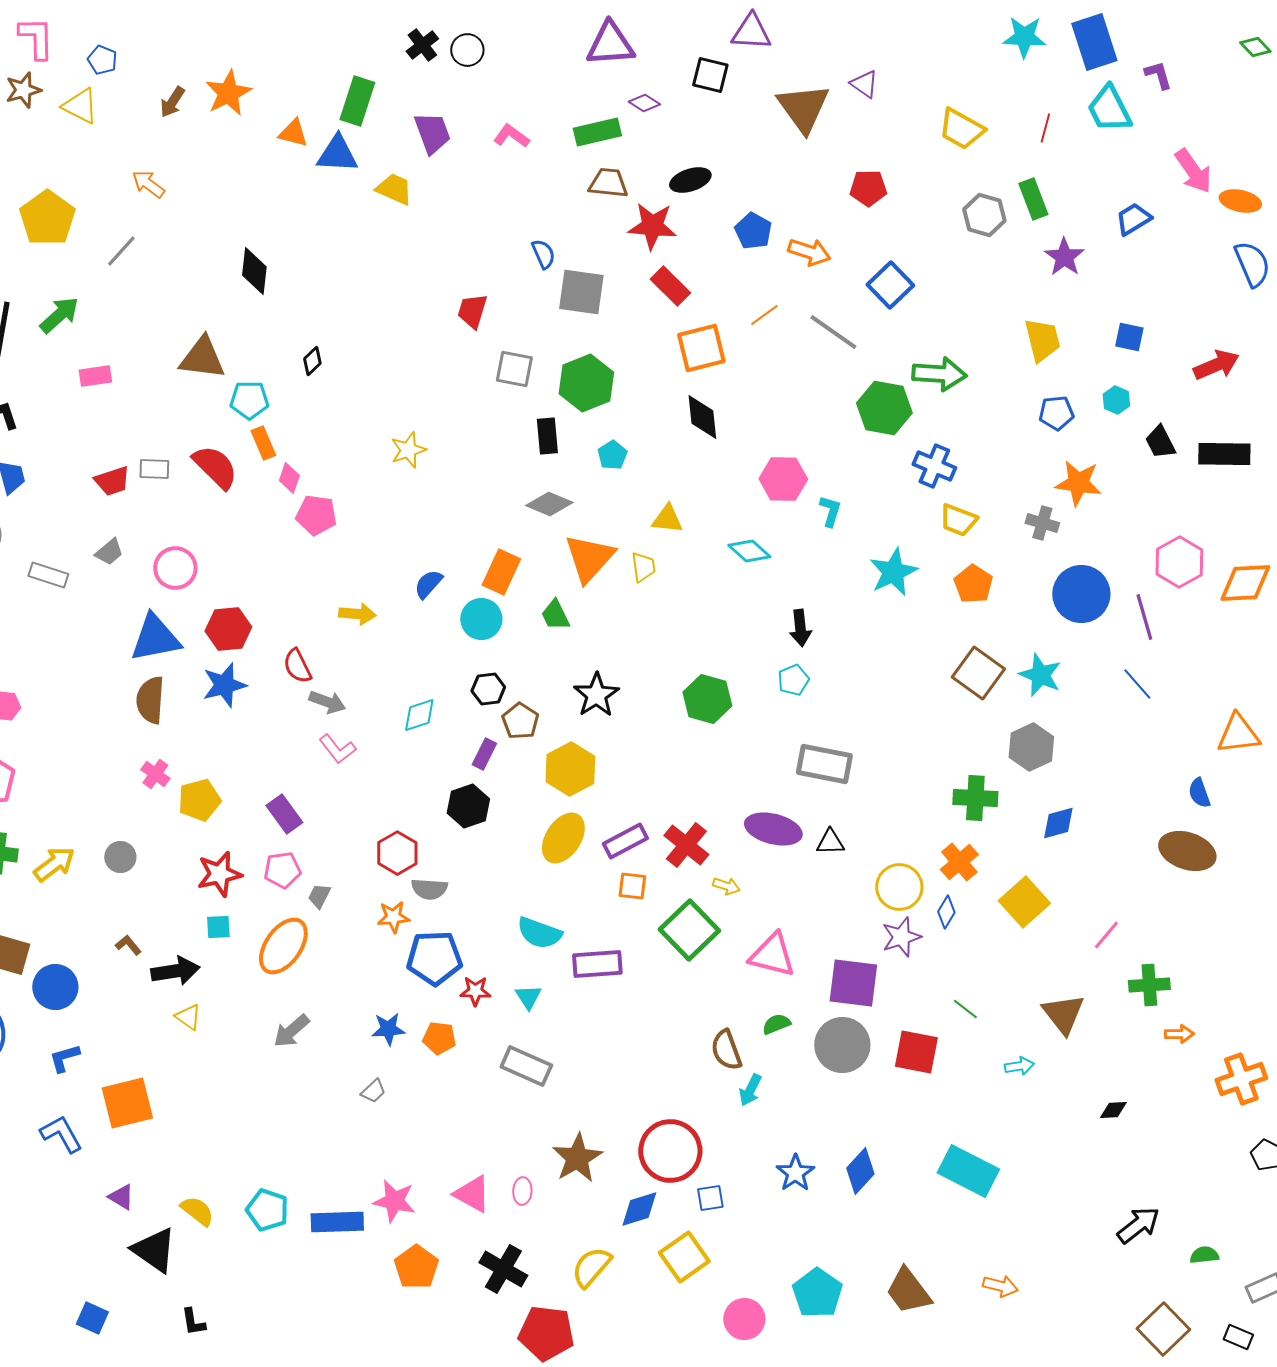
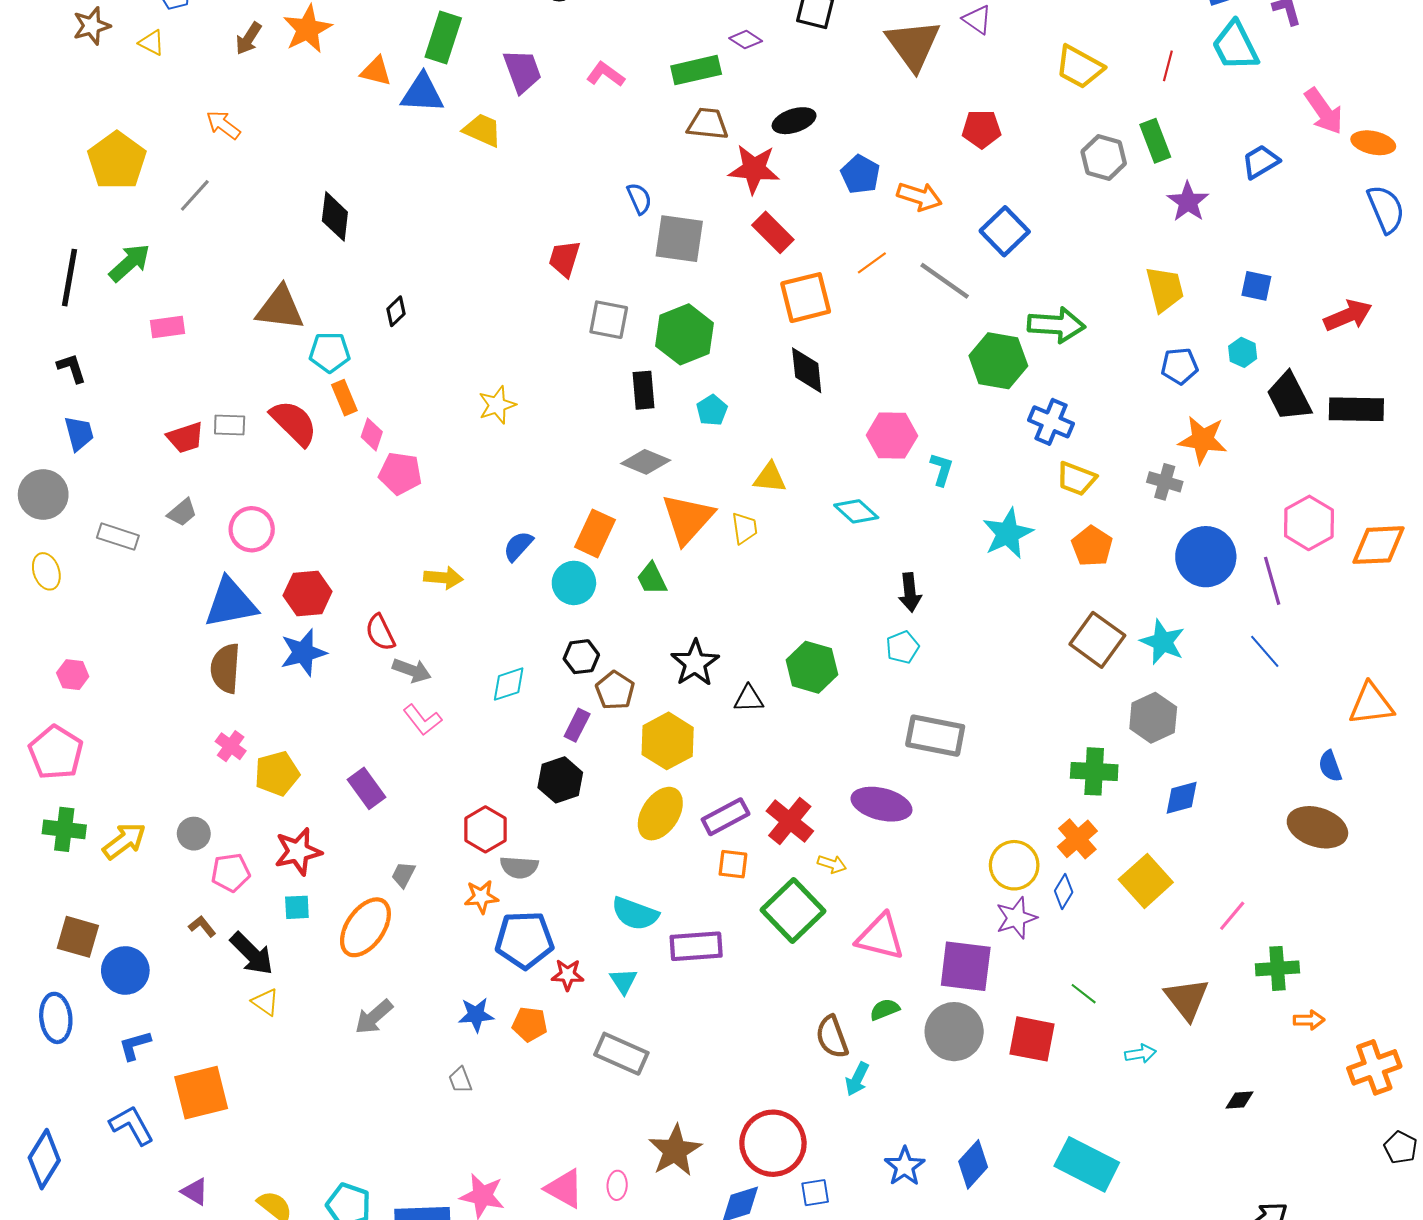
yellow triangle: (80, 106) -> (152, 43), size x0.7
black trapezoid: (1160, 442) -> (1289, 397), size x1.4
black triangle: (830, 842) -> (749, 699), moved
pink pentagon: (282, 870) -> (231, 873), moved
black arrow: (175, 971) -> (252, 954), turned 54
gray trapezoid: (373, 1091) -> (460, 1080), turned 112

